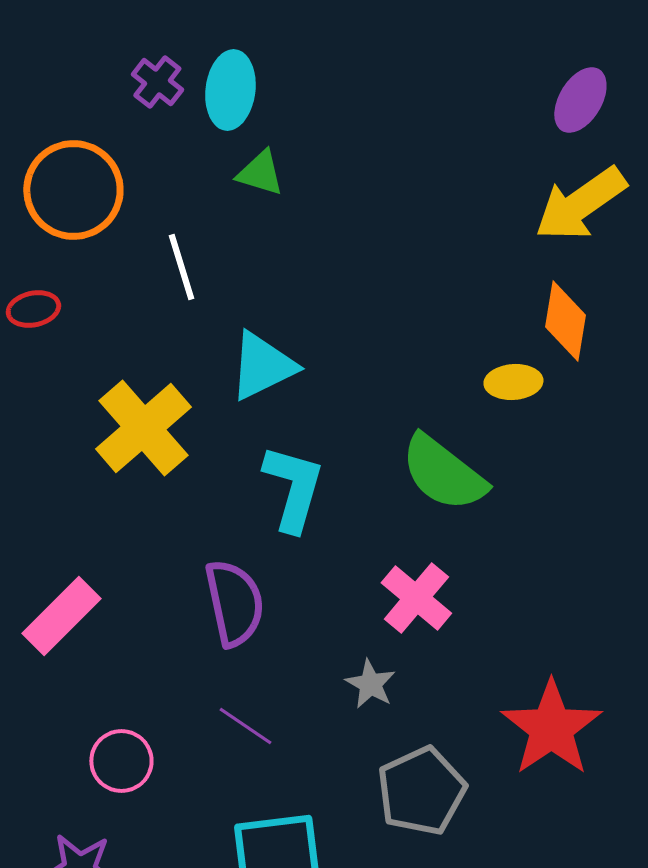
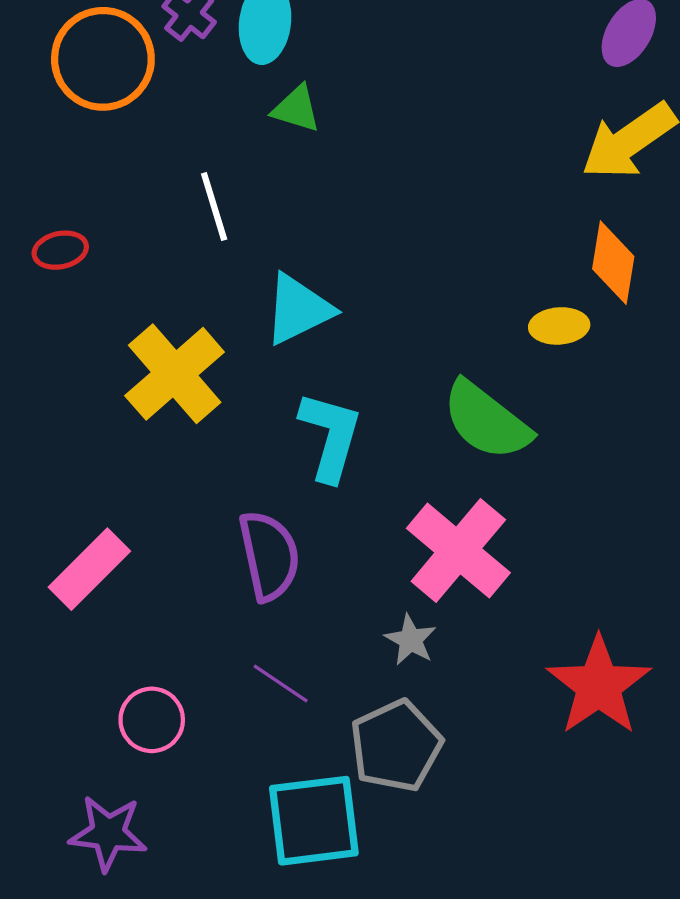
orange circle: (73, 190) -> (103, 59), moved
pink cross: (416, 598) -> (458, 550), size x1.4
gray pentagon: (421, 791) -> (396, 746), moved

